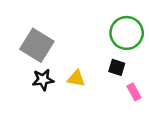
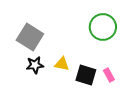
black square: (117, 67) -> (86, 75), moved, size x1.5

